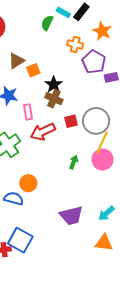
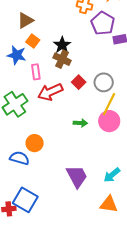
orange square: (33, 70) -> (33, 41), moved, turned -32
red square: (71, 121) -> (79, 82), turned -32
gray circle: (96, 121) -> (104, 82), size x0.7
green arrow: (74, 162) -> (80, 123), turned 72
purple trapezoid: (71, 216) -> (77, 176), turned -105

